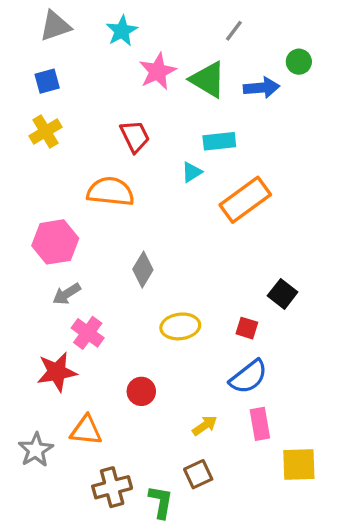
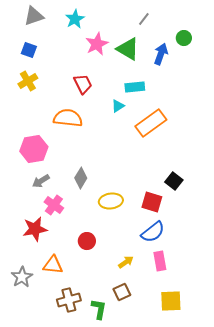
blue square: (47, 81) -> (29, 50), turned 35
blue arrow: (261, 88) -> (161, 54), turned -65
gray diamond: (143, 270) -> (81, 178), moved
red square: (247, 328) -> (152, 202), size x1.5
yellow square: (299, 464) -> (171, 301), moved

